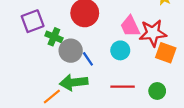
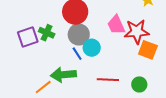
purple square: (33, 21) -> (28, 37), moved
cyan circle: (120, 50) -> (92, 48), moved
gray circle: (71, 51) -> (79, 34), moved

